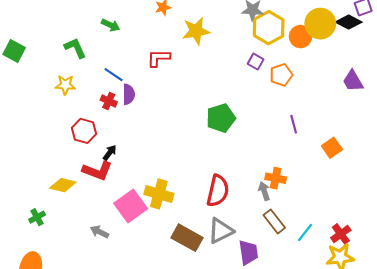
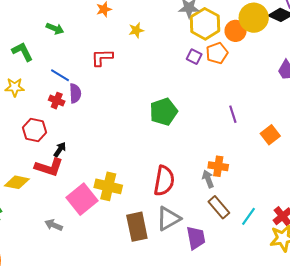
yellow star: (196, 31) -> (136, 30), size x0.6
orange pentagon: (281, 75) -> (217, 53), moved
brown rectangle: (187, 238) -> (137, 227), turned 52

